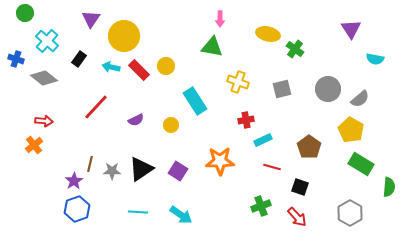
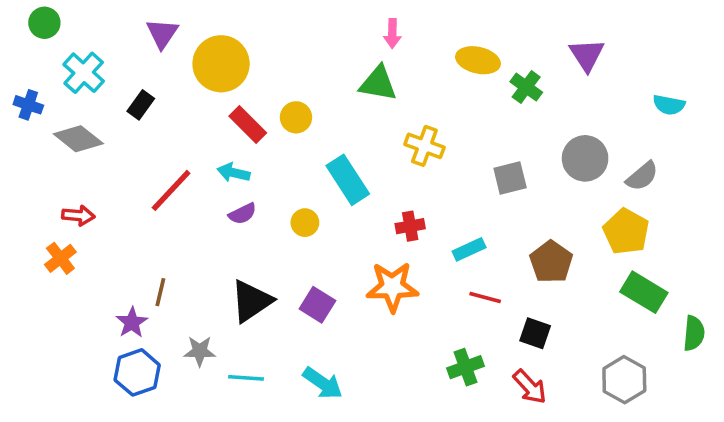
purple triangle: (351, 29) -> (587, 55), moved
cyan arrow: (111, 67) -> (234, 173), moved
gray square: (282, 89) -> (510, 178), moved
red cross: (246, 120) -> (410, 226), moved
gray star: (112, 171) -> (200, 351), moved

